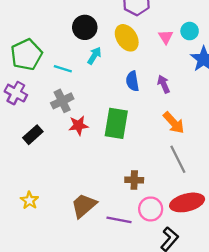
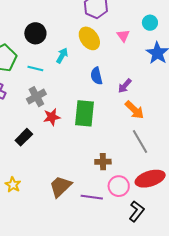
black circle: (85, 27) -> (35, 33), moved
cyan circle: (190, 31) -> (150, 23), moved
purple arrow: (164, 84) -> (125, 86), moved, turned -112
black rectangle: (33, 135) -> (24, 137), moved

